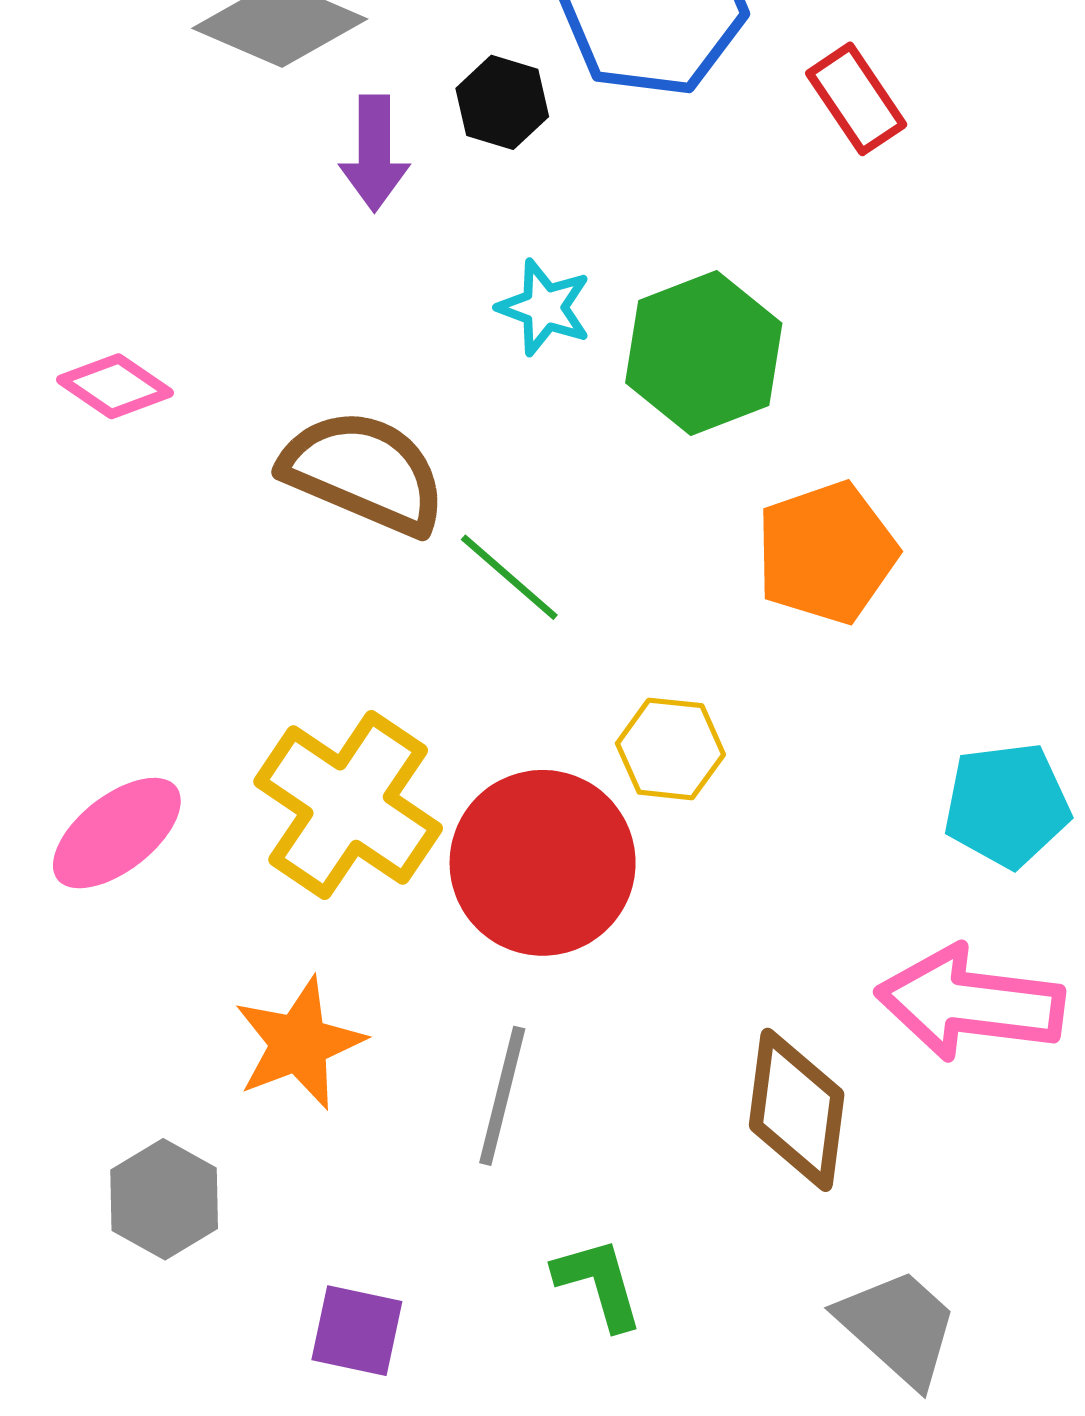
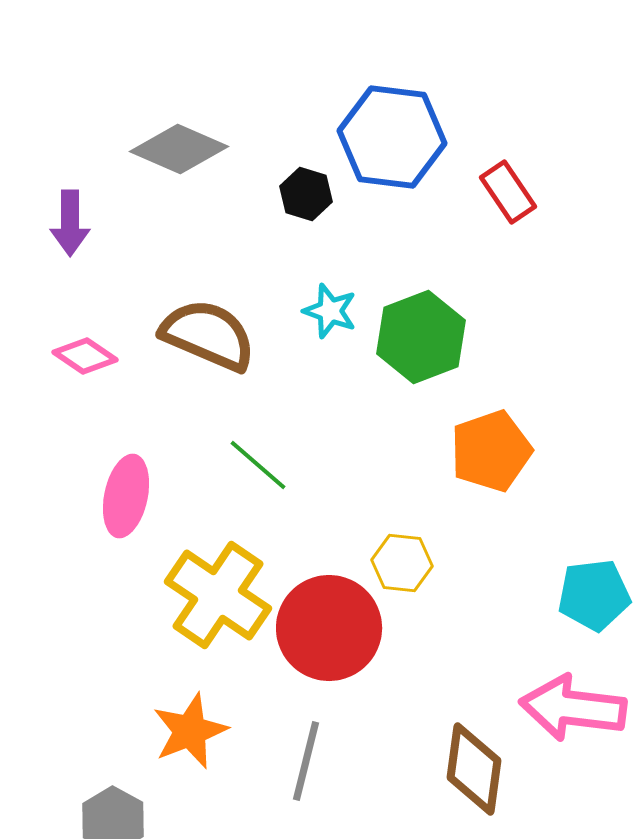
purple arrow: (374, 153) -> (70, 223), moved
brown semicircle: (364, 472) -> (208, 335), moved
green line: (509, 577) -> (258, 465), moved
pink ellipse: (117, 833) -> (126, 496), moved, turned -40

